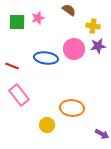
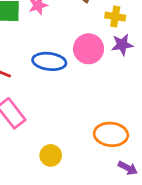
orange ellipse: (72, 108) -> (111, 134), moved

